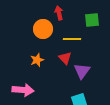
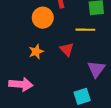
yellow line: (72, 39) -> (85, 30), moved
purple triangle: (82, 71) -> (96, 69), moved

